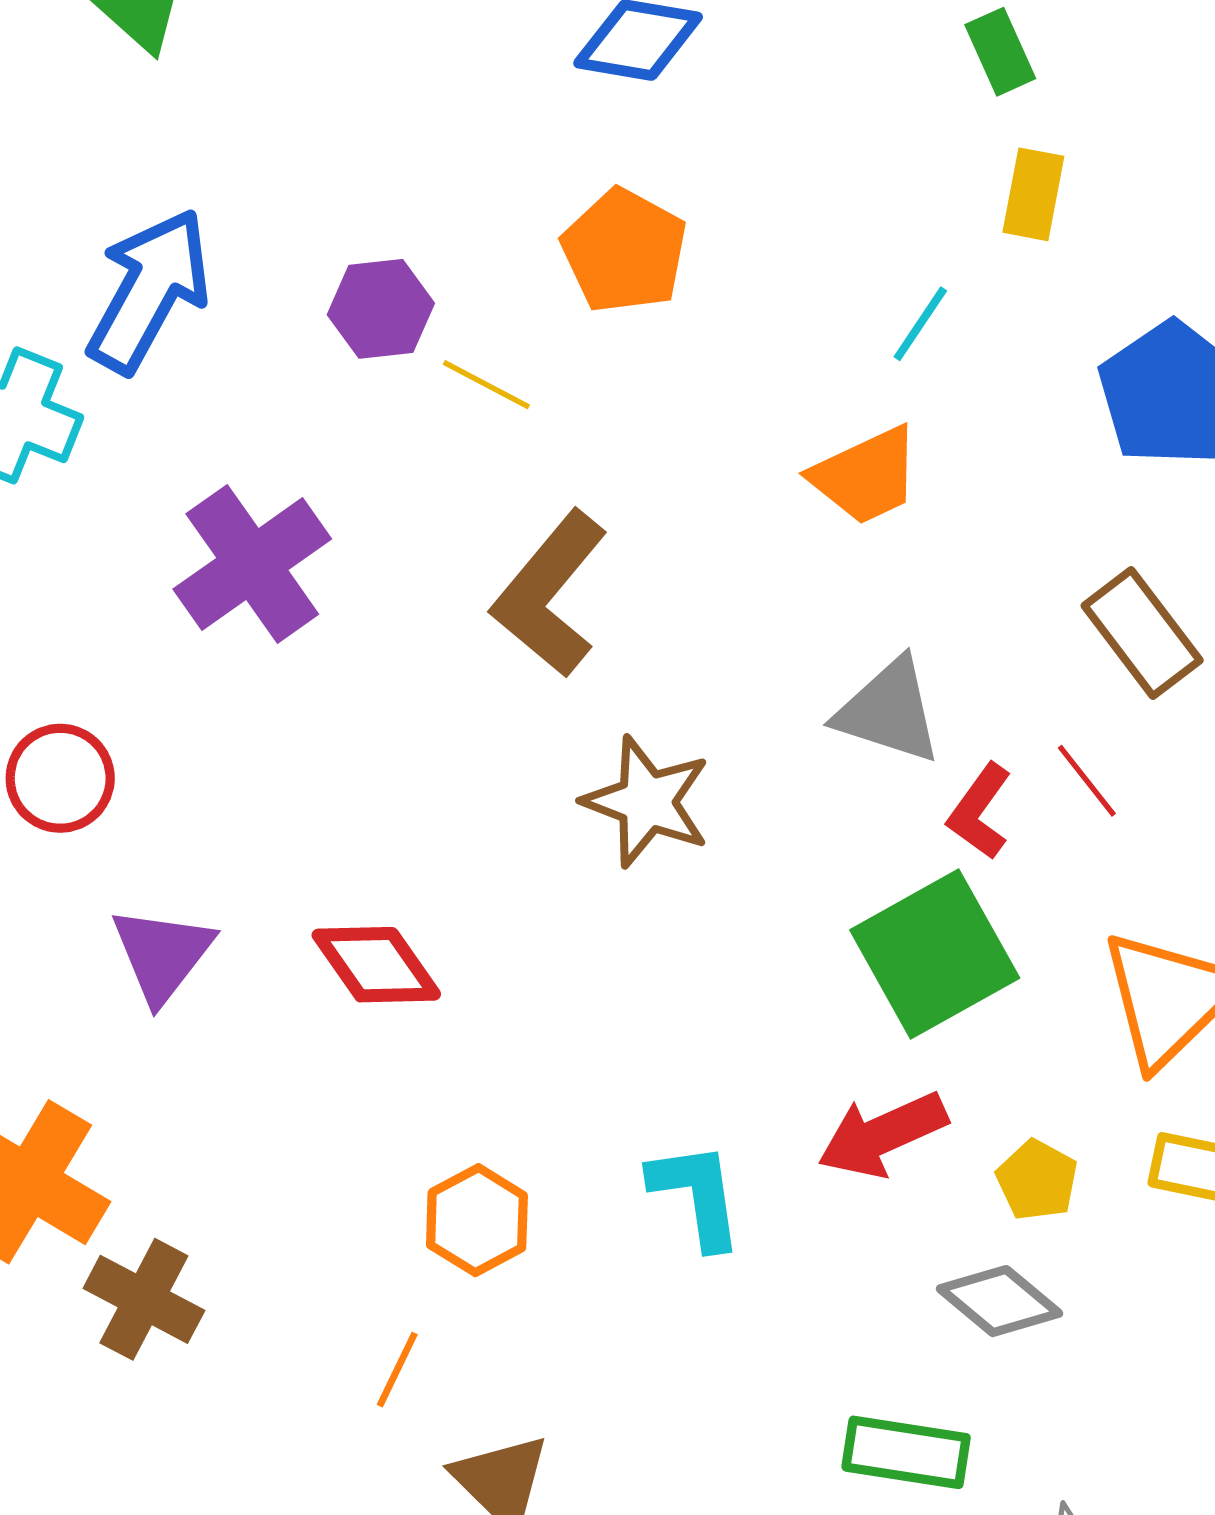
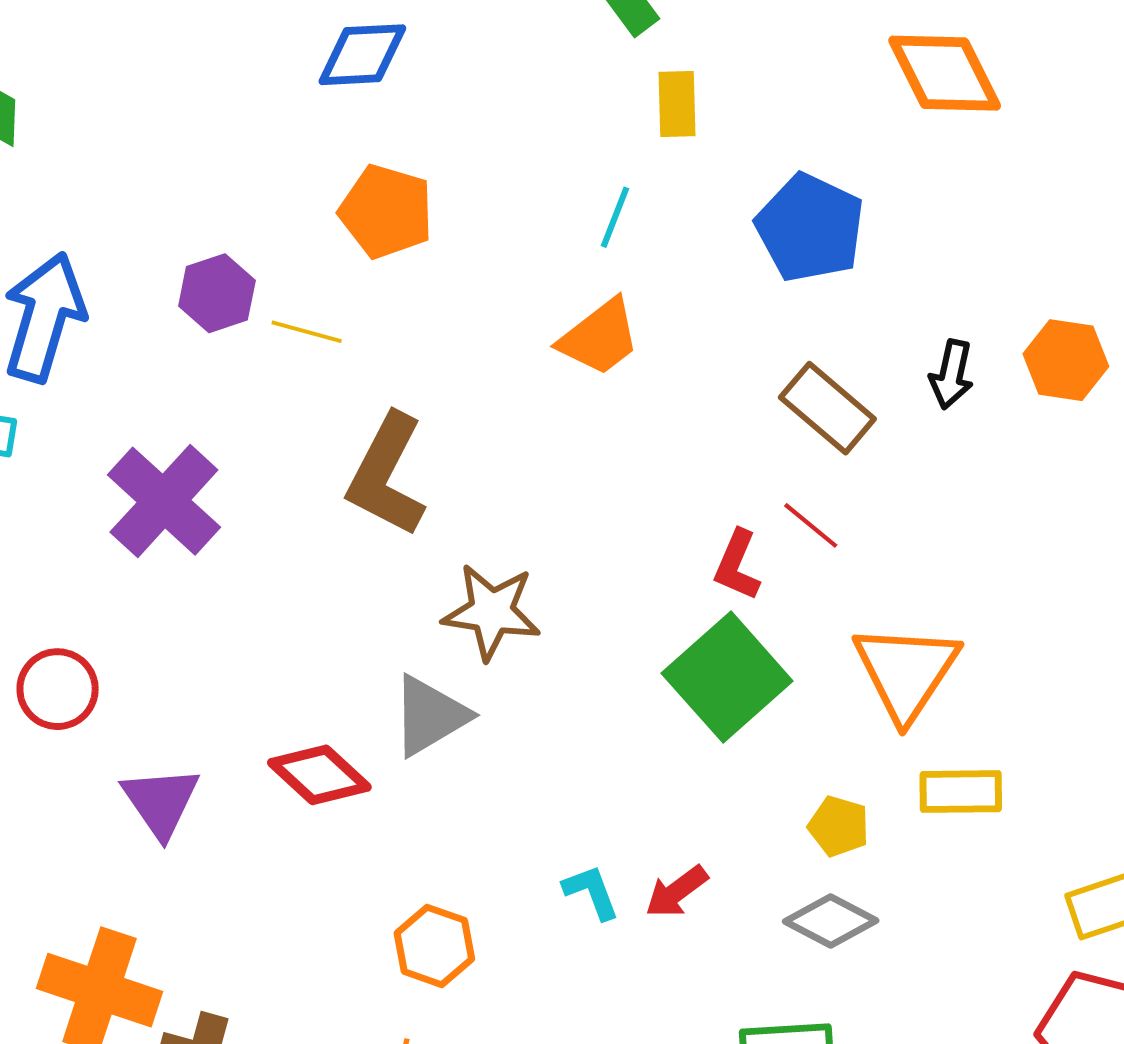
gray triangle: (889, 711) -> (430, 716), moved, turned -36
red arrow: (882, 1135) -> (676, 892), moved, size x0.7
cyan L-shape: (697, 1195) -> (591, 892), size x0.7

